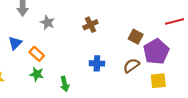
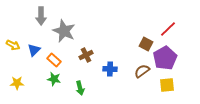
red line: (174, 21) -> (168, 29), moved, turned -30
gray star: (47, 23) -> (64, 31), size x1.6
brown cross: (90, 25) -> (86, 55), moved

